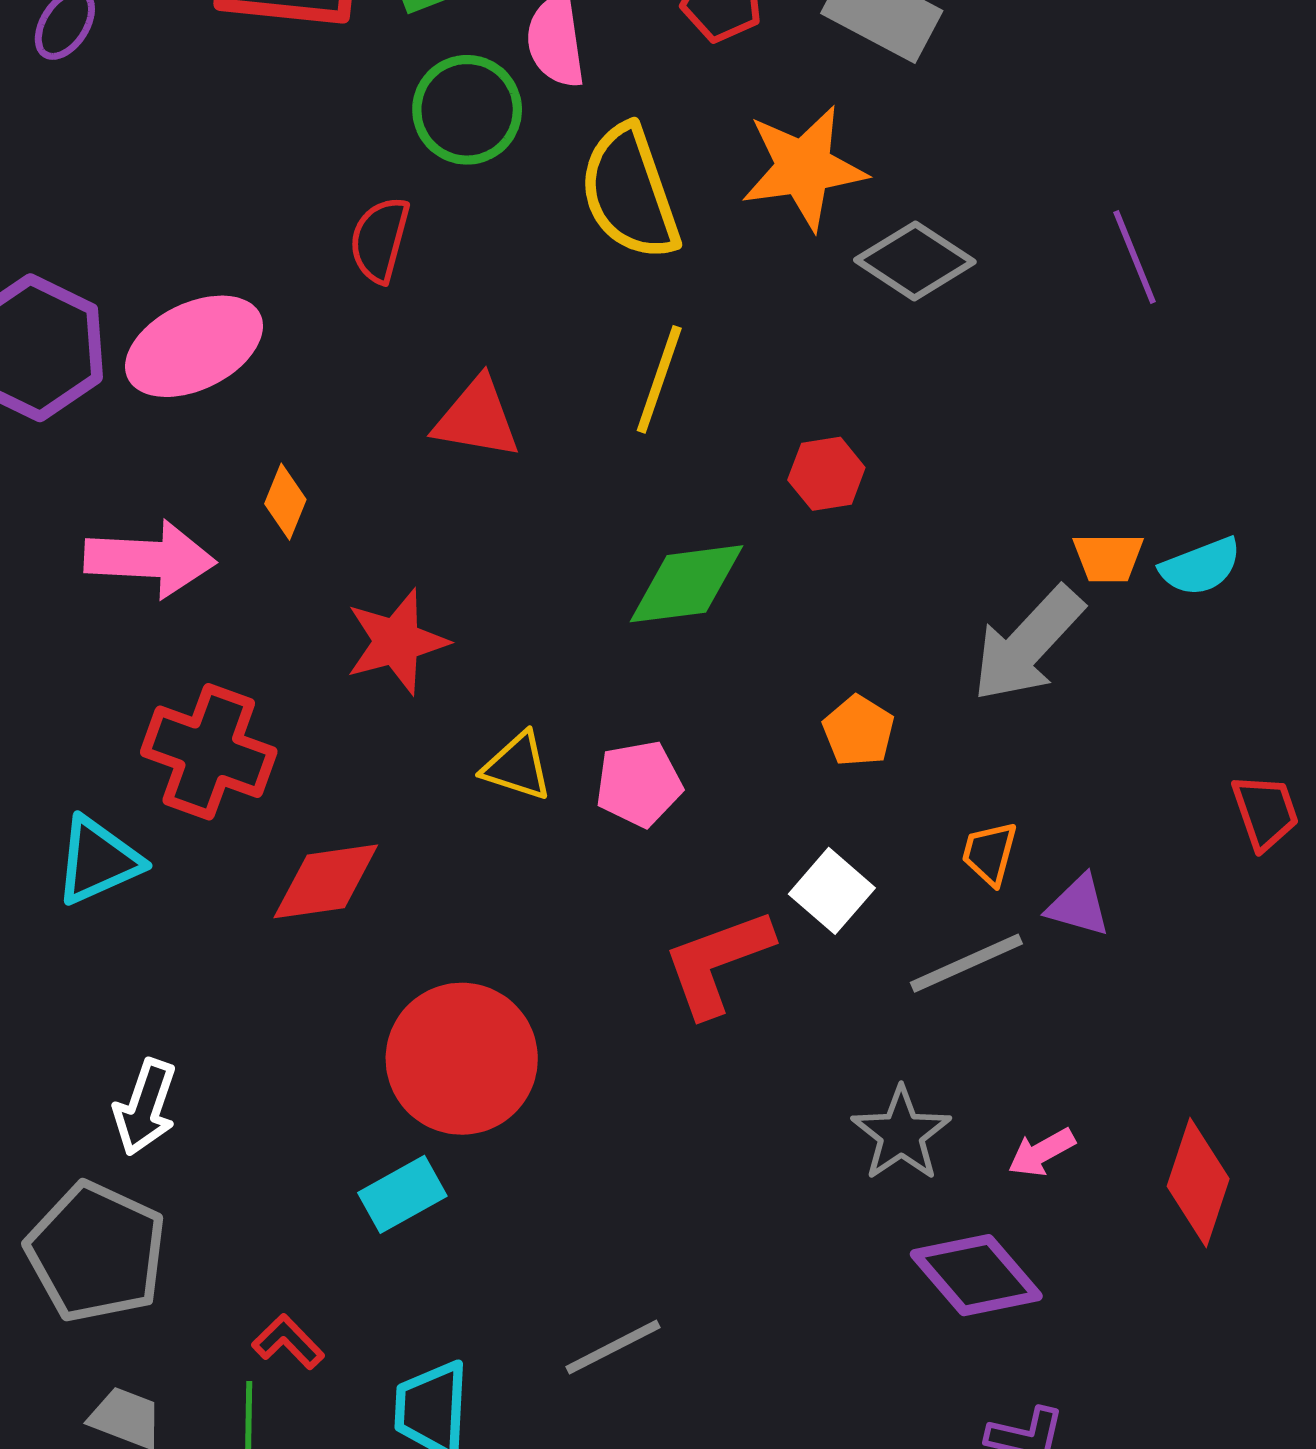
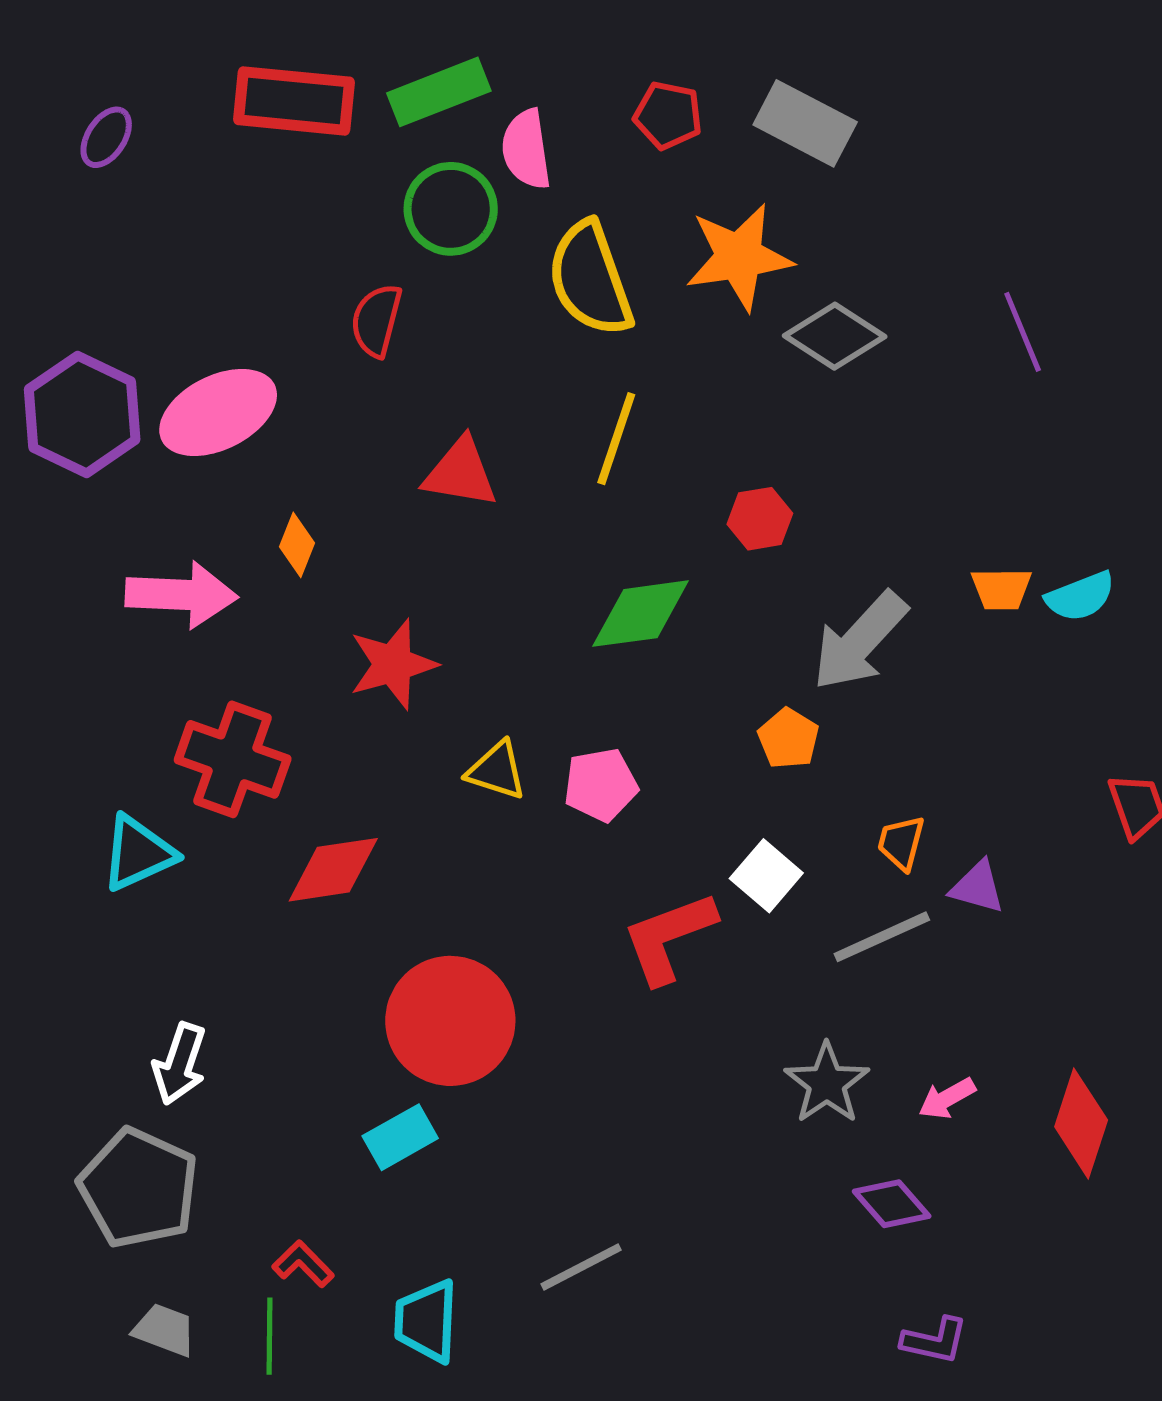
gray arrow: (1028, 644) -> (860, 641), moved
purple diamond: (976, 1275) -> (892, 1204), size x0.7

